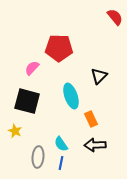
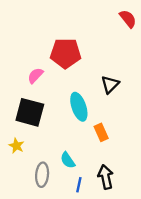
black arrow: (95, 145) -> (106, 177), moved, turned 80
blue line: (61, 163) -> (79, 185), moved

